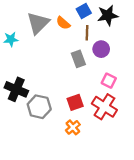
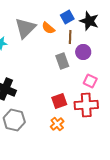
black star: (108, 15) -> (89, 21), turned 30
gray hexagon: (39, 107) -> (14, 120), moved
red cross: (104, 107) -> (86, 105), turned -35

